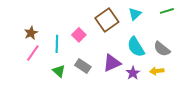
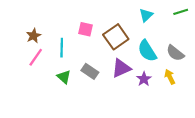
brown square: (107, 20) -> (116, 37), moved
pink square: (79, 35) -> (85, 29), moved, turned -32
yellow arrow: (157, 71) -> (170, 77), turned 72

